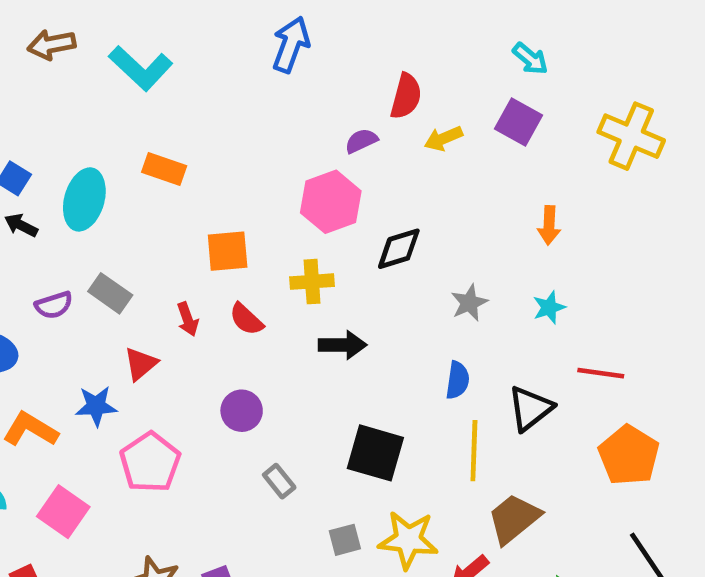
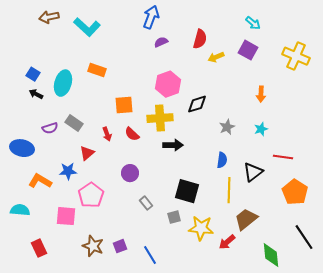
purple semicircle: (361, 141) -> (161, 42), moved
yellow cross: (312, 282) -> (160, 118), size x1.4
pink square: (63, 512) -> (66, 216), moved, turned -30
gray square: (345, 540) -> (174, 217), moved

